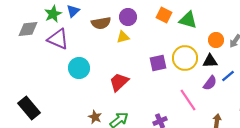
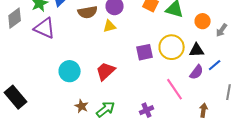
gray diamond: (28, 29) -> (15, 18), turned -30
orange circle: (216, 40) -> (203, 21), moved
cyan circle: (79, 68) -> (70, 71), moved

